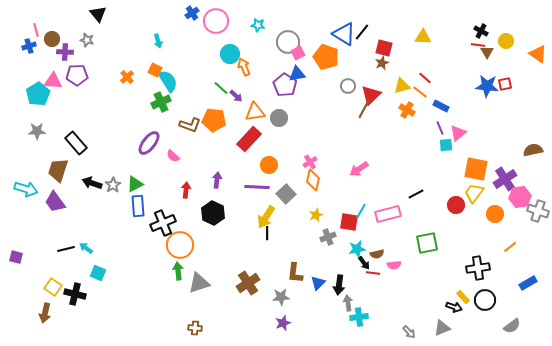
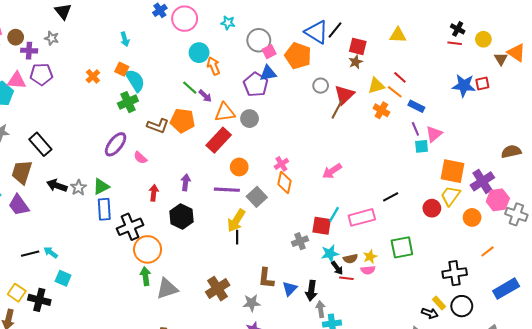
brown triangle: (487, 52) -> (501, 59), moved
yellow star: (316, 215) -> (370, 257), moved
blue rectangle: (528, 283) -> (506, 289), size x1.4

